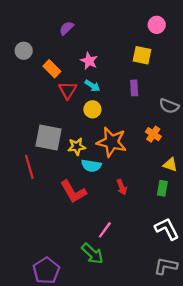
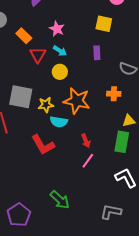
orange cross: (153, 134) -> (114, 94), turned -32
yellow triangle: (170, 165) -> (129, 121), turned -32
green rectangle: (162, 188) -> (122, 142), size x1.5
pink line: (105, 230) -> (88, 161), moved
gray L-shape: (166, 266) -> (111, 212), moved

